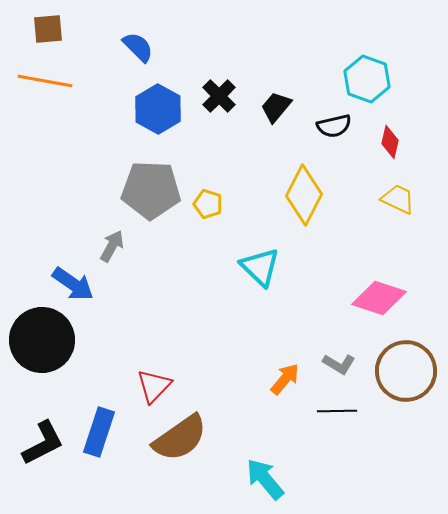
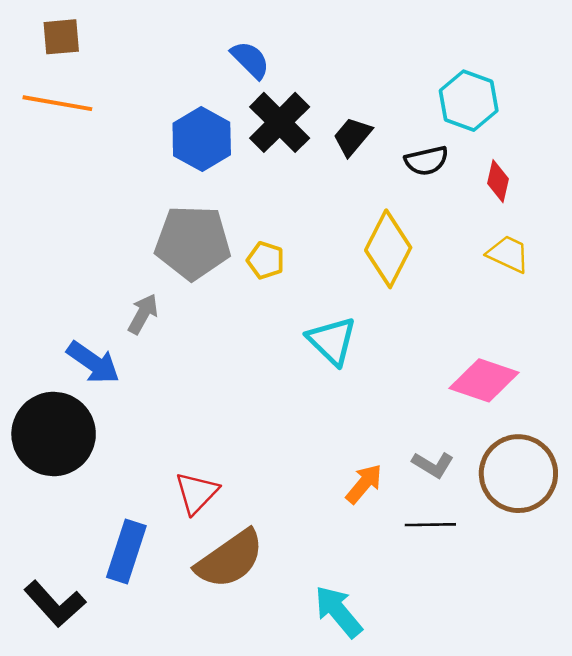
blue semicircle: (138, 47) -> (250, 60), moved
black cross: (219, 96) -> (280, 122), size x1.4
black L-shape: (43, 443) -> (55, 604), moved, turned 75

